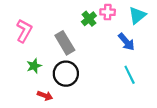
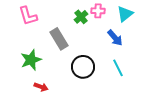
pink L-shape: (24, 31) -> (28, 16), moved, turned 135
green star: (34, 66) -> (31, 60), size x1.5
black circle: (66, 74) -> (83, 67), moved

